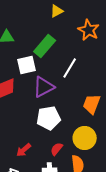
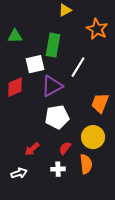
green rectangle: (45, 46) -> (53, 45), turned -30

